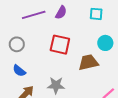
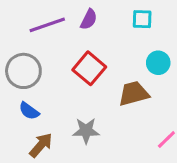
gray circle: (17, 44) -> (23, 71), size x1.5
red square: (60, 45) -> (89, 68), turned 30

